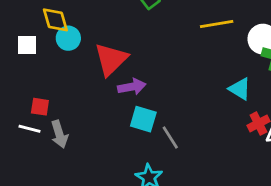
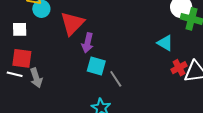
white square: (27, 45) -> (20, 29), moved
purple arrow: (132, 87) -> (88, 43), turned 114
red square: (40, 107) -> (22, 58), size x1.5

